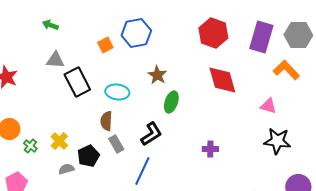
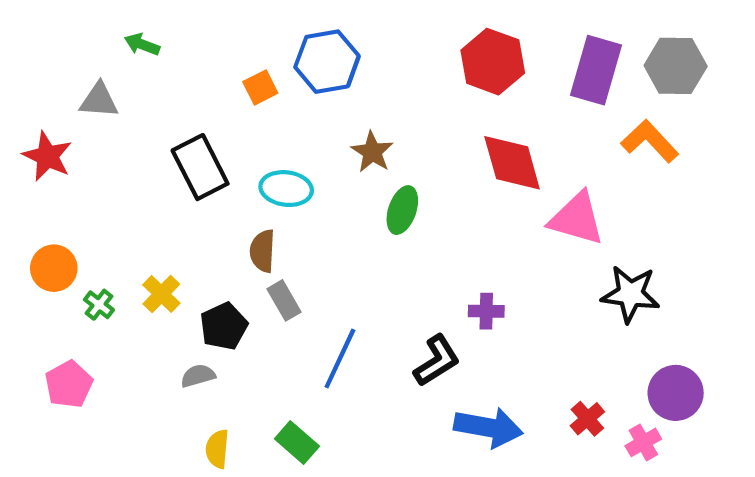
gray triangle: (55, 60) -> (99, 100), moved
pink triangle: (268, 106) -> (577, 219), moved, size x1.6
black L-shape: (151, 134) -> (437, 361), moved
gray semicircle: (66, 169) -> (198, 376), moved

